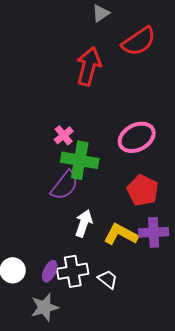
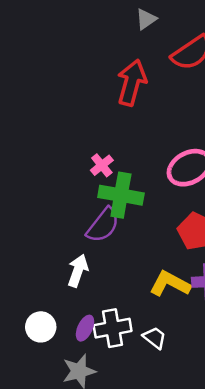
white arrow: (84, 223) -> (78, 271), moved

